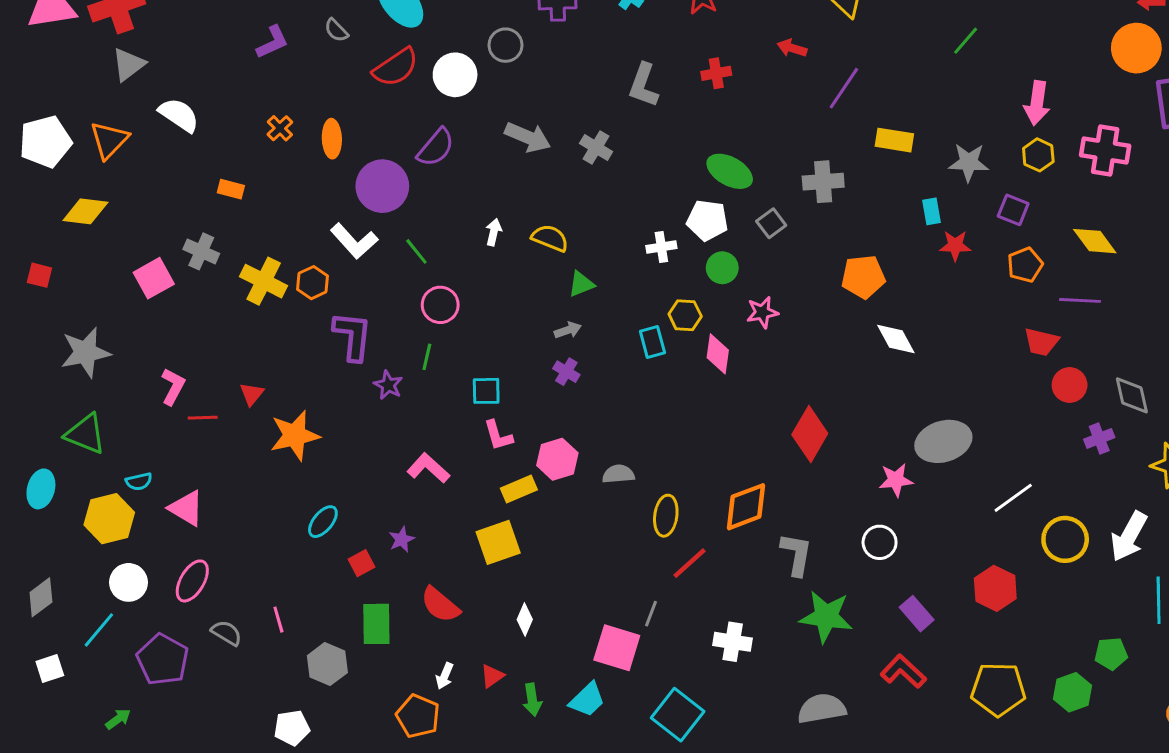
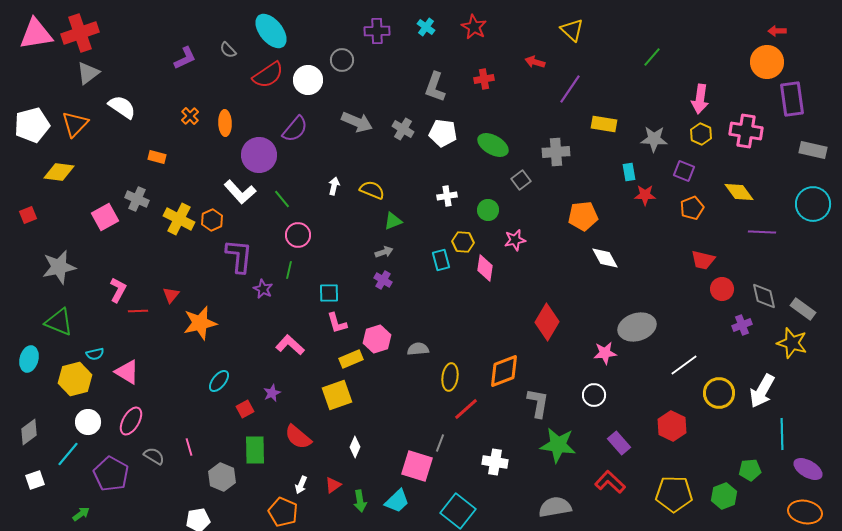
white pentagon: (707, 220) -> (443, 133), moved
red square: (39, 275) -> (28, 215), turned -36
purple line: (1080, 300) -> (762, 232), moved

